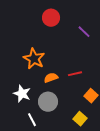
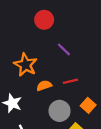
purple line: (84, 32) -> (64, 49), moved
gray circle: (48, 102) -> (60, 111), moved

